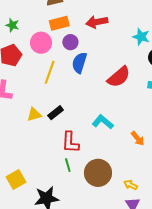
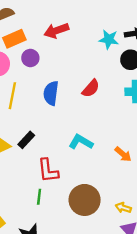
blue semicircle: (79, 63) -> (51, 93), moved
red semicircle: (119, 77) -> (91, 88), size x0.7
green line: (68, 165) -> (39, 197), moved, turned 32

